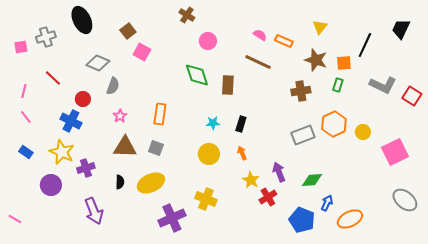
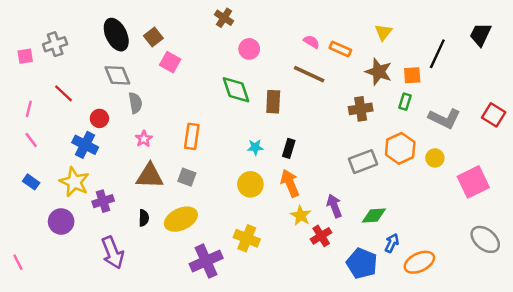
black ellipse: (82, 20) -> (116, 35), moved
gray diamond: (98, 63) -> (117, 75), turned 45
gray L-shape: (383, 85) -> (444, 118), moved
gray semicircle: (113, 86) -> (135, 103), turned -30
orange arrow: (242, 153) -> (290, 183), size x1.6
pink line: (15, 219) -> (18, 262), turned 32

